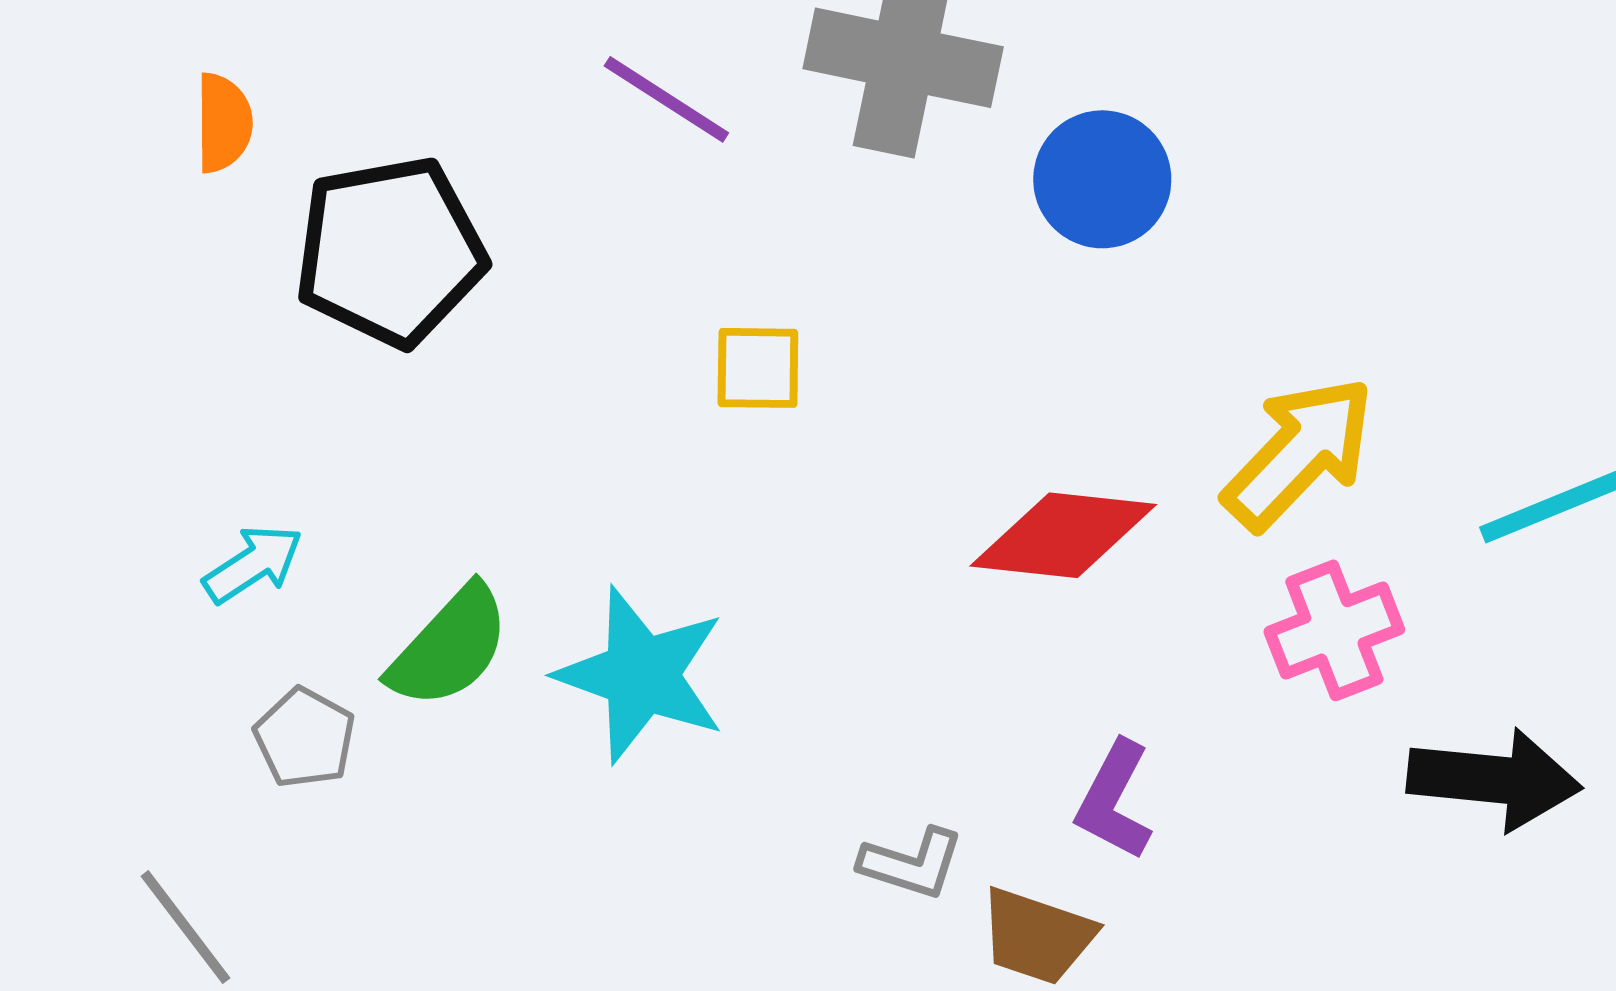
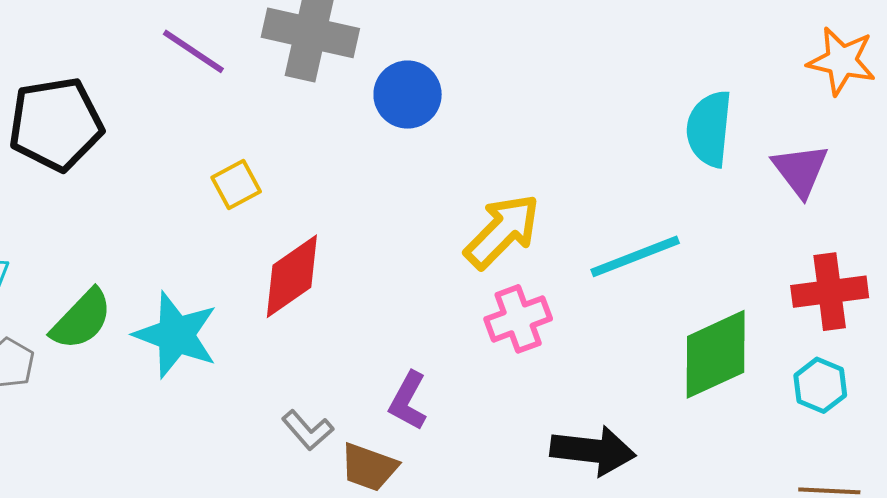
yellow square: (758, 368) -> (236, 185), turned -30
red diamond: (1063, 535) -> (292, 276), moved, turned -42
black arrow: (1494, 779) -> (593, 451), moved
gray L-shape: (912, 863) -> (308, 430), turned 30

